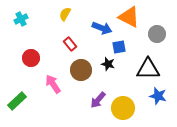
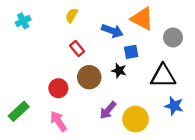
red circle: (31, 58) -> (58, 88), moved
pink arrow: (53, 84) -> (58, 121), moved

